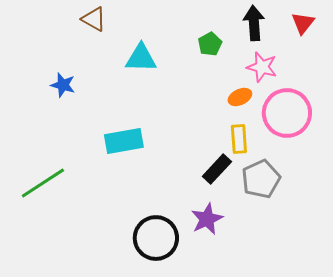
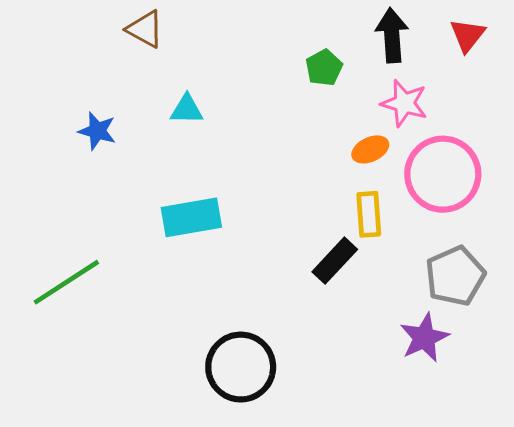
cyan triangle: (141, 58) -> (187, 109), moved, size x0.7
gray pentagon: (261, 179) -> (455, 276), moved
purple star: (207, 219) -> (424, 338), moved

